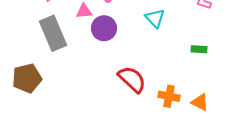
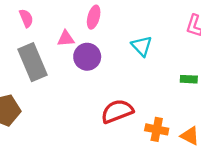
red semicircle: (132, 79) -> (117, 111), turned -64

